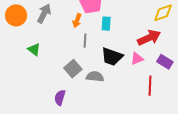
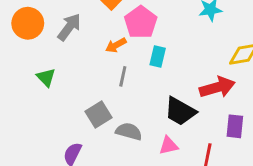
orange arrow: (77, 21) -> (116, 45), turned 32
black trapezoid: (112, 57) -> (180, 111), moved
pink triangle: (137, 59) -> (169, 146), moved
purple rectangle: (165, 62) -> (235, 126), turned 56

